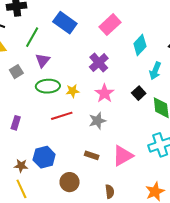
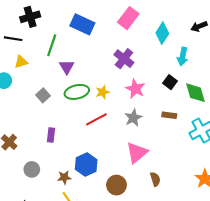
gray square: (16, 72) -> (43, 95), moved
brown rectangle: (92, 155) -> (169, 115), moved
pink triangle: (123, 156) -> (137, 153), moved
brown semicircle: (110, 192) -> (155, 179), moved

